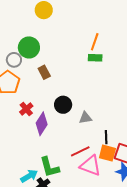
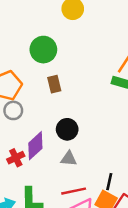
gray circle: (14, 60) -> (13, 110), moved
red cross: (26, 109) -> (16, 158), moved
gray triangle: (85, 118) -> (69, 159), moved

